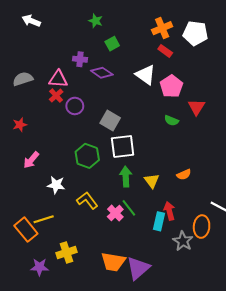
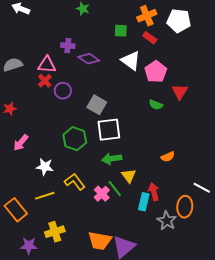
green square: (112, 44) -> (121, 31), moved, turned 32
green arrow: (126, 177) -> (112, 159), turned -96
yellow triangle: (152, 181) -> (129, 176), moved
yellow line: (44, 219) -> (45, 196), moved

